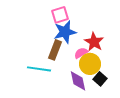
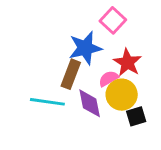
pink square: (60, 15) -> (113, 20), moved, turned -30
black square: (100, 79) -> (136, 116), turned 32
purple diamond: (78, 81) -> (90, 103), moved

